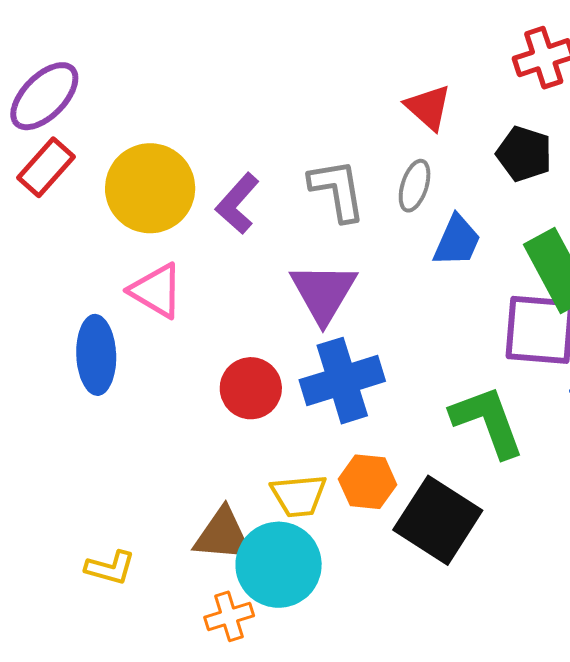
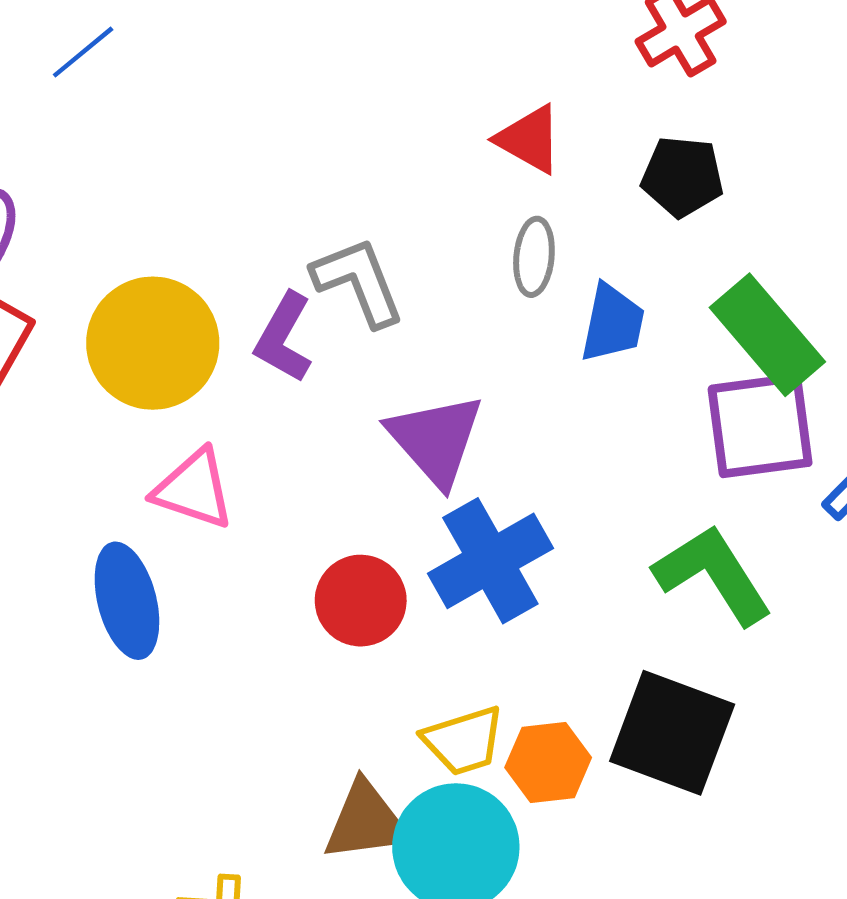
gray L-shape: (337, 190) -> (358, 282), moved
orange hexagon: (368, 482) -> (548, 763), moved

